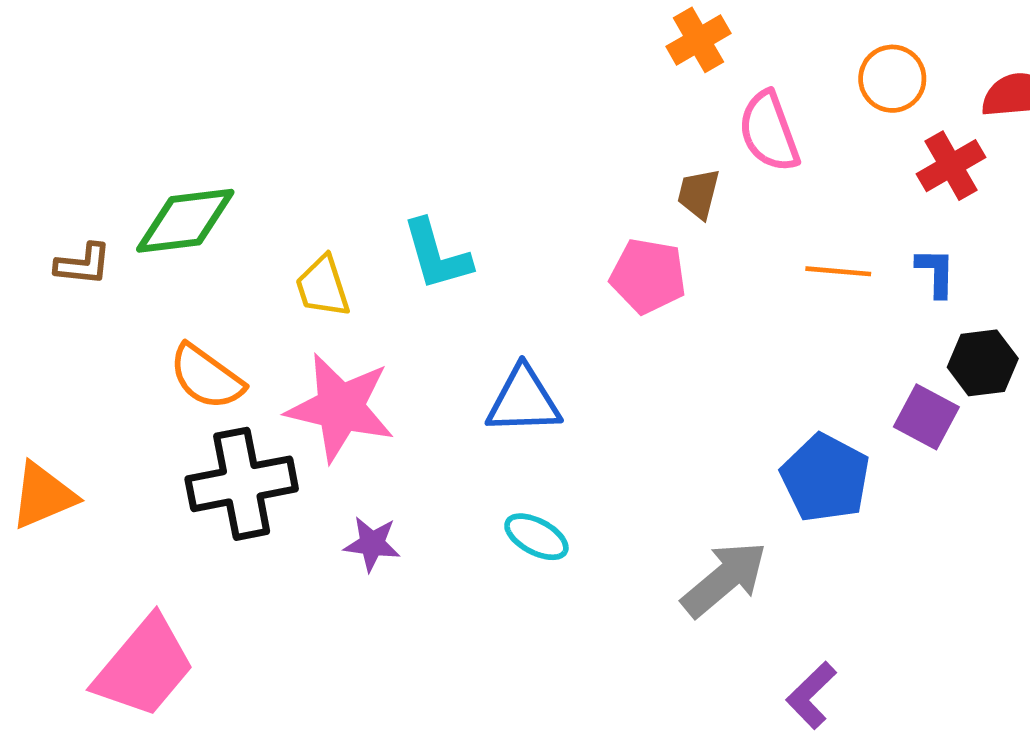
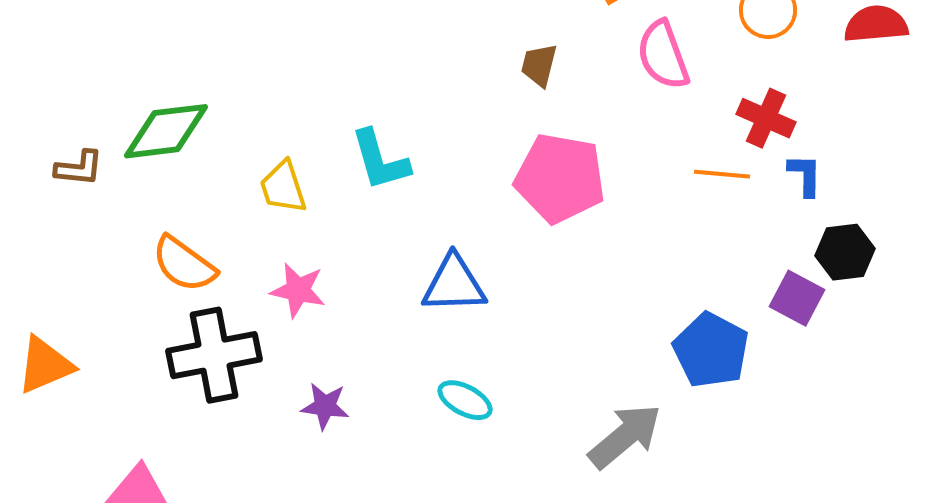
red cross: (951, 166) -> (766, 118), moved, turned -36
brown trapezoid: (698, 194) -> (539, 65), moved
pink pentagon: (648, 276) -> (560, 178), size x1.4
pink star: (340, 408) -> (298, 290), size x0.6

